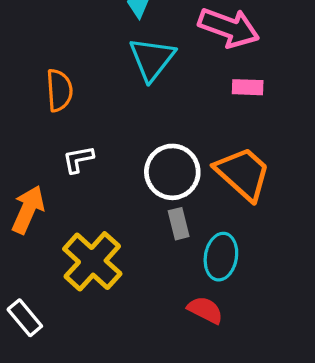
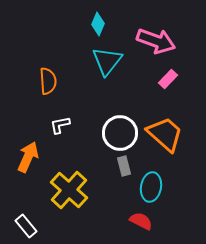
pink rectangle: (248, 87) -> (168, 79), turned -48

